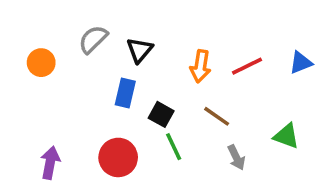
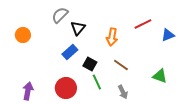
gray semicircle: (93, 39) -> (60, 15), moved
red line: (247, 66) -> (143, 24), moved
blue rectangle: (125, 93) -> (70, 52), turned 35
gray arrow: (236, 157) -> (123, 92), moved

